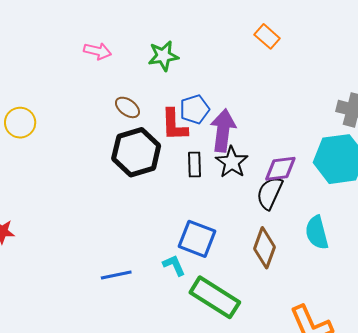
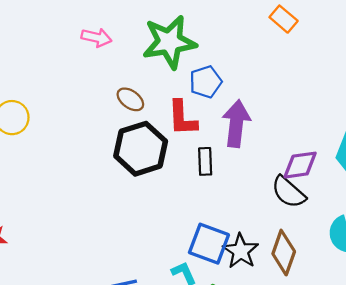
green star: (163, 56) -> (169, 42), size x1.6
blue pentagon: (195, 109) -> (206, 82), moved
black star: (232, 162) -> (241, 251), moved
black semicircle: (270, 193) -> (288, 192), turned -72

